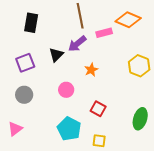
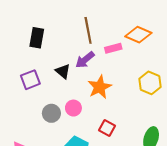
black triangle: (56, 55) -> (63, 71), turned -35
orange star: (91, 70) -> (100, 87), size x1.6
gray circle: (24, 95) -> (51, 113), moved

